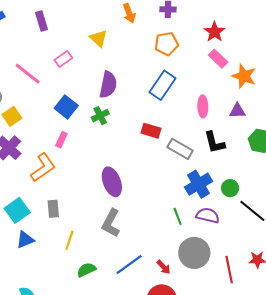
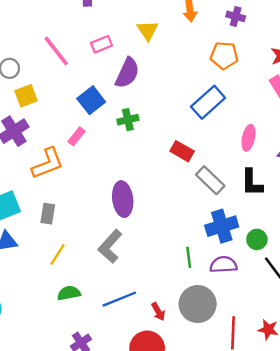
purple semicircle: (108, 85) -> (127, 73), moved
purple semicircle: (208, 215) -> (223, 265), turned -30

